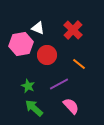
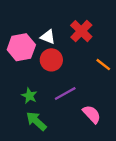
white triangle: (38, 28) -> (48, 37), moved
orange line: (79, 64) -> (103, 65), moved
pink semicircle: (71, 106) -> (92, 114), moved

